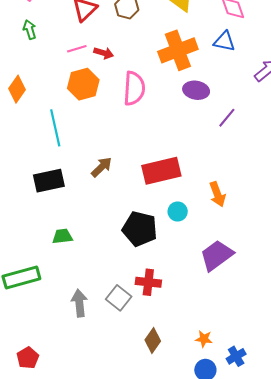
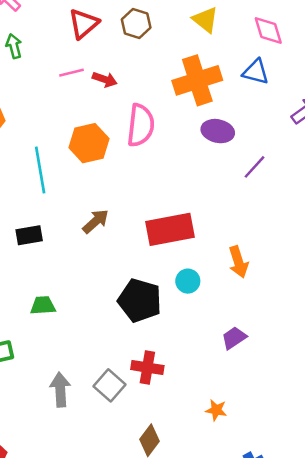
orange hexagon: (83, 84) -> (89, 143), moved
black rectangle: (49, 181) -> (29, 235), size x0.7
purple trapezoid: (217, 255) -> (234, 338), size x0.6
orange star: (204, 339) -> (216, 410), moved

